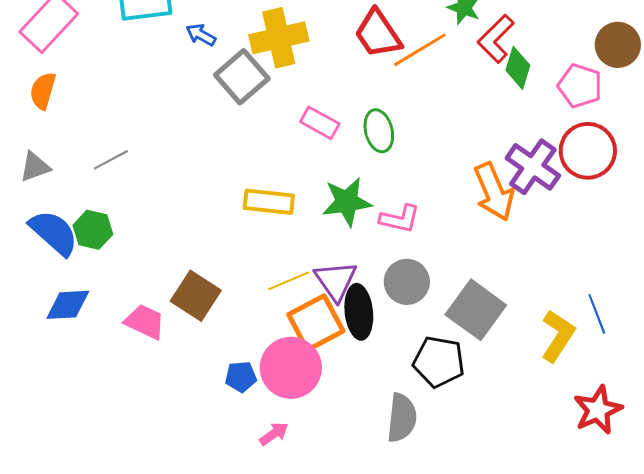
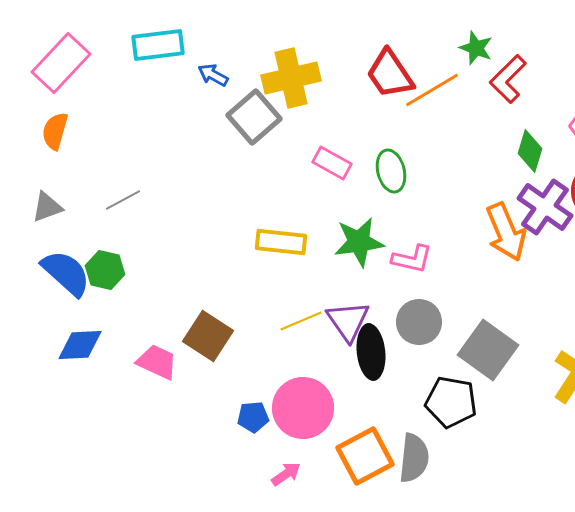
green diamond: (518, 68) -> (530, 151), moved
orange square: (316, 323) -> (365, 456), moved

